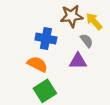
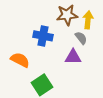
yellow arrow: (94, 21) -> (88, 20), turned 48
orange semicircle: (37, 64) -> (20, 60), moved

